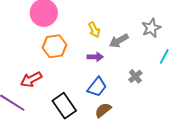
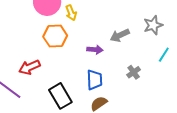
yellow arrow: (94, 30) -> (71, 13), moved
blue trapezoid: (97, 87) -> (94, 80), turned -45

